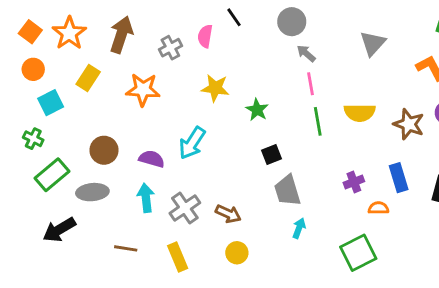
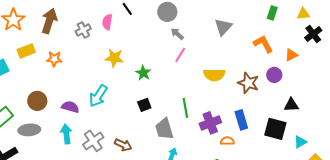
yellow rectangle: (88, 78) -> (26, 51), turned 36
pink line: (311, 84) -> (180, 55), turned 42
orange star: (143, 90) -> (54, 59), moved, size x0.7
green line: (318, 121) -> (185, 108), moved
black square: (272, 155) -> (144, 105), moved
purple cross: (354, 182) -> (210, 123), size x1.5

